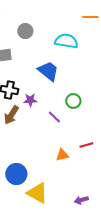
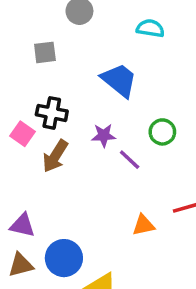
cyan semicircle: (66, 41) -> (150, 28), size x0.7
purple star: (30, 100) -> (104, 135), moved

